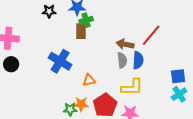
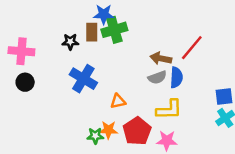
black star: (49, 11) -> (70, 42), moved
green cross: (86, 20) -> (114, 30), size x1.5
brown rectangle: (81, 31) -> (92, 32), moved
gray semicircle: (122, 60) -> (157, 77), turned 77

